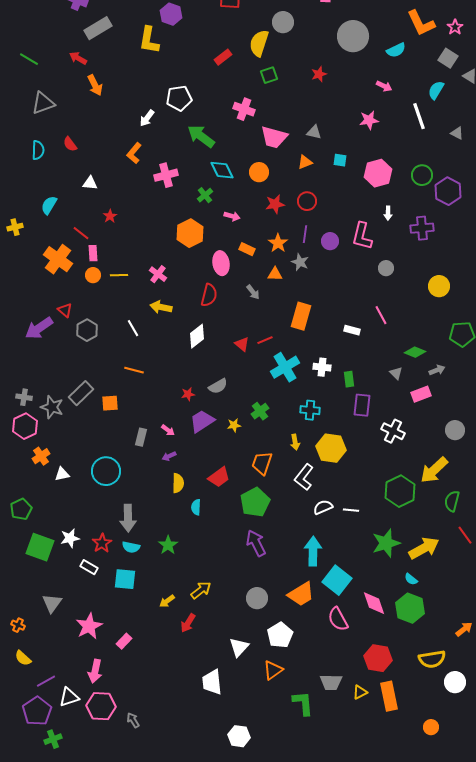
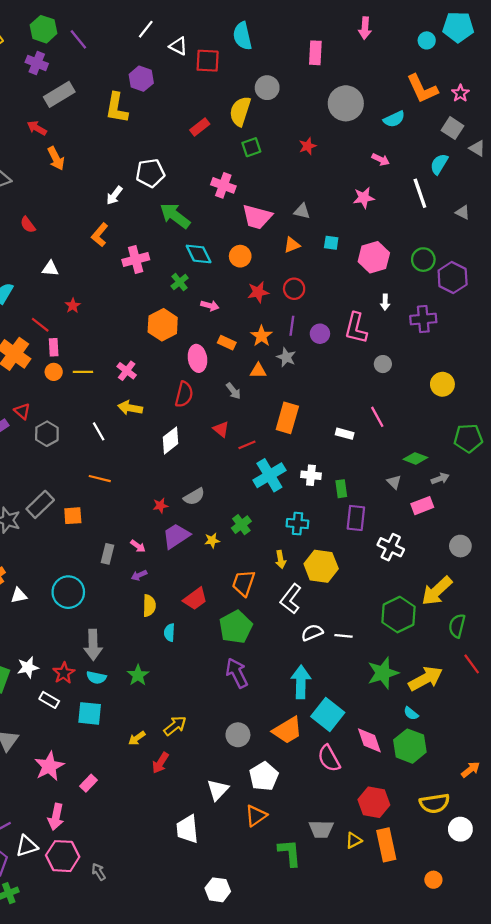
red triangle: (242, 344) -> (221, 429), moved

